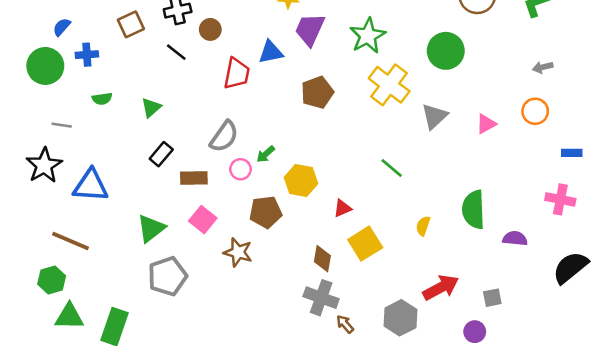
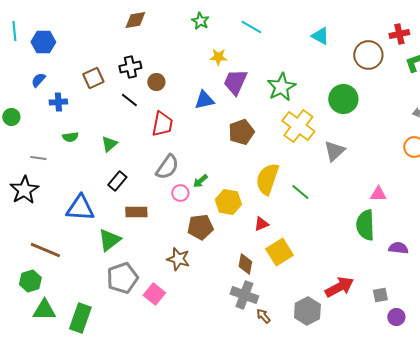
green circle: (45, 66) -> (11, 117), moved, size x0.6
red trapezoid: (237, 74) -> (162, 124), moved
pink triangle: (486, 124) -> (378, 194), moved, turned 30
brown rectangle: (194, 178) -> (136, 212), moved
blue triangle: (91, 186) -> (80, 208), moved
pink square: (203, 220) -> (154, 294), moved
yellow semicircle: (423, 226) -> (267, 179), moved, size x2.0
purple circle: (475, 332) -> (396, 317), moved

